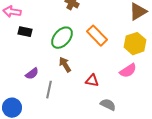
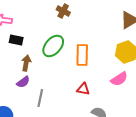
orange rectangle: (97, 36) -> (82, 55), moved, turned 45
brown arrow: (65, 65) -> (26, 63), moved, turned 42

